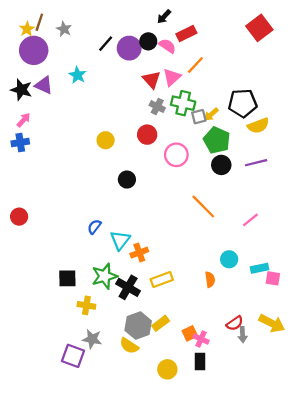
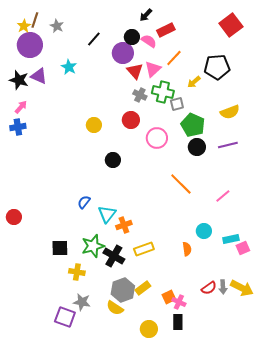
purple circle: (129, 48) -> (123, 53), moved
black pentagon: (243, 103) -> (217, 67), moved
yellow arrow: (211, 114) -> (194, 82), moved
red circle: (19, 217) -> (14, 217), moved
pink square: (273, 278) -> (243, 248), turned -32
gray arrow: (243, 335) -> (223, 287), moved

